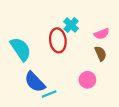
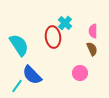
pink semicircle: (102, 34) -> (93, 31), turned 112
cyan line: (49, 94) -> (17, 86), moved, turned -32

